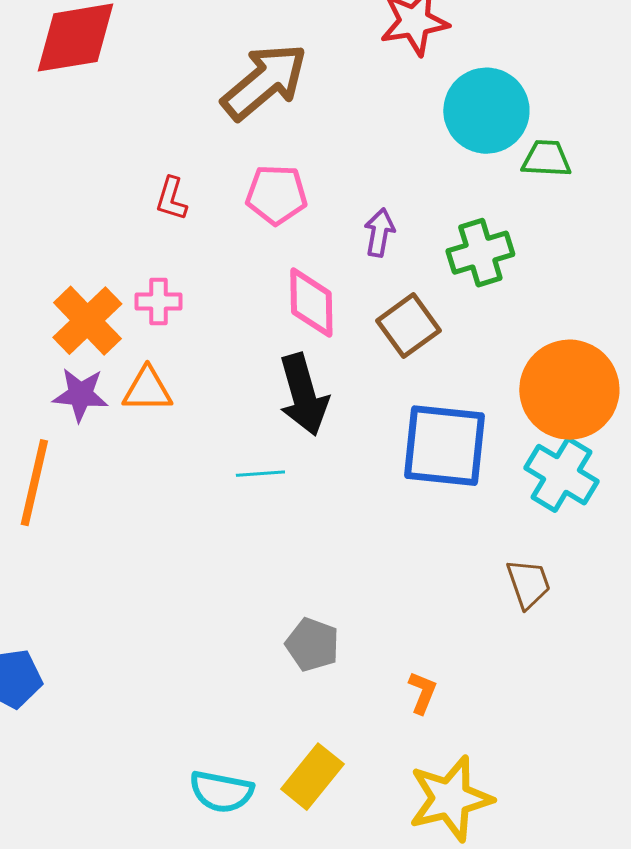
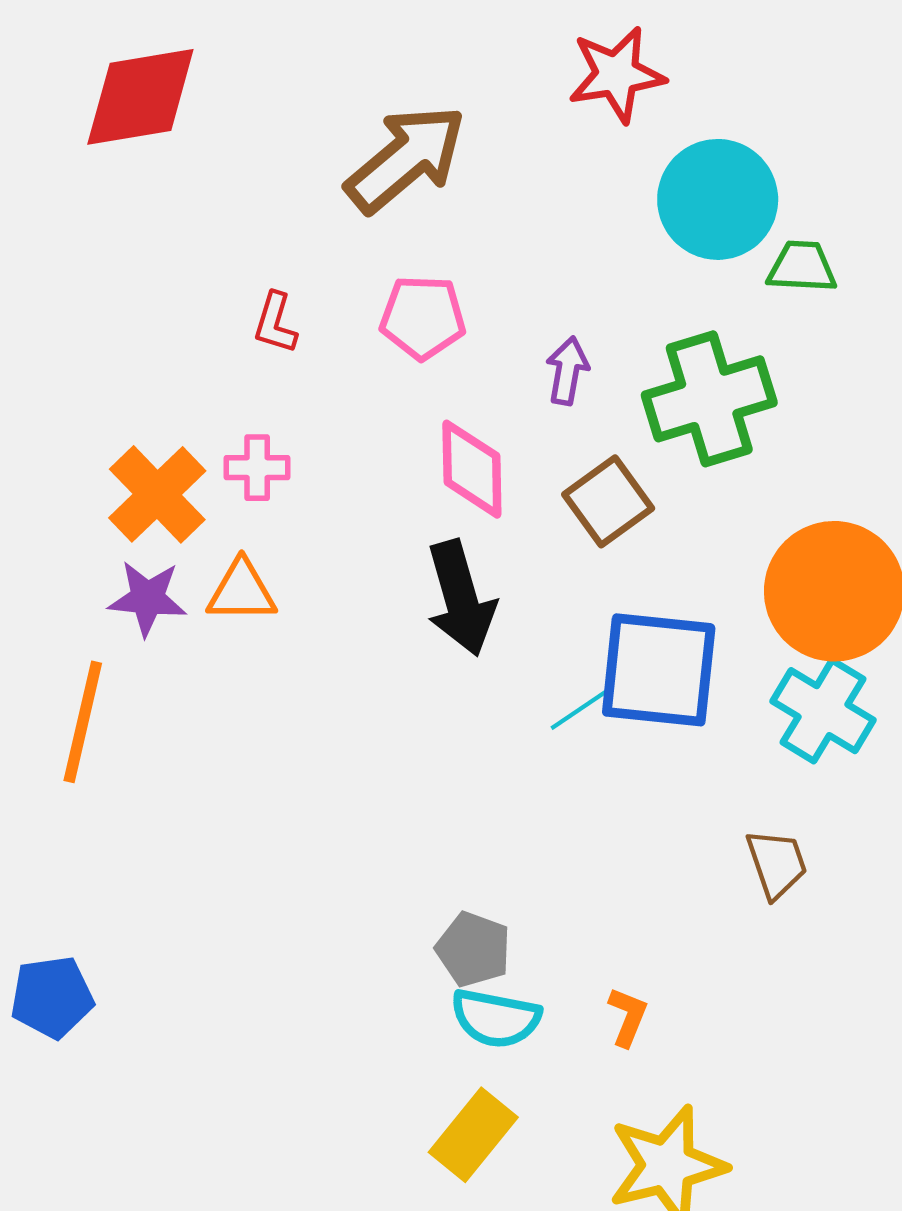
green cross: (480, 253) -> (709, 399), size x1.4
cyan line: (260, 474) -> (580, 709), moved, turned -30
cyan semicircle: (221, 792) -> (496, 1018), moved

